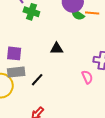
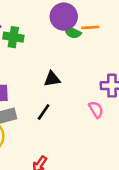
black line: (37, 80) -> (44, 112), moved

